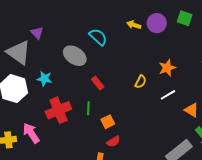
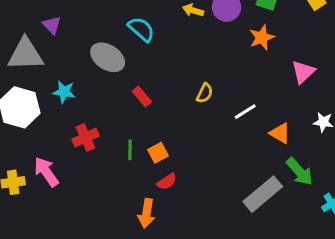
gray triangle: (19, 52) -> (25, 54), turned -36
orange star: (167, 68) -> (262, 37), moved
green line: (88, 108) -> (130, 150), moved
red cross: (58, 110) -> (85, 138), size x0.7

